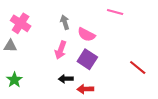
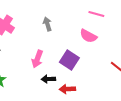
pink semicircle: (86, 35) -> (88, 36), moved
pink arrow: (61, 50) -> (37, 59), moved

